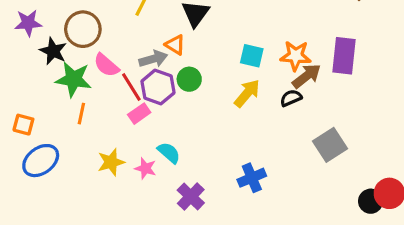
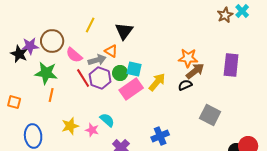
purple star: (28, 23) -> (30, 46), moved
black star: (53, 51) -> (19, 54), moved
cyan square: (252, 56) -> (134, 69), moved
purple rectangle: (344, 56) -> (231, 65), moved
pink semicircle: (106, 65) -> (74, 55), moved
pink rectangle: (139, 114) -> (131, 89), moved, size x1.6
gray square: (330, 145) -> (210, 115), turned -30
blue ellipse: (41, 161) -> (33, 136), moved, turned -60

